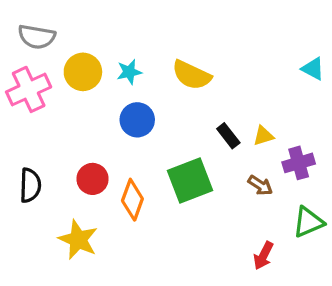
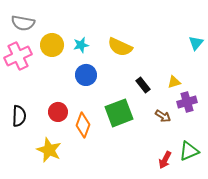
cyan triangle: (313, 69) -> (196, 43), turned 42
yellow triangle: (263, 136) -> (174, 82), moved
green triangle: (308, 222) -> (189, 151), moved

